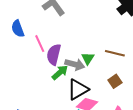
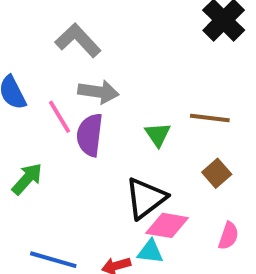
gray arrow: (75, 64) -> (98, 92), moved
green arrow: (60, 72) -> (27, 179), moved

